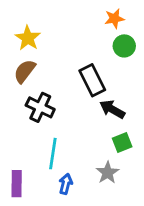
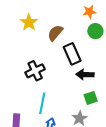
brown semicircle: (25, 71) -> (55, 33), moved
black cross: (40, 107) -> (35, 71), turned 36
black arrow: (112, 109) -> (85, 75), turned -30

